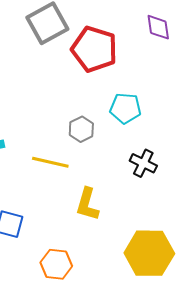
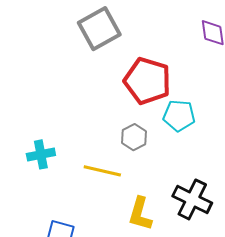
red pentagon: (94, 49) -> (147, 81), moved
black cross: (143, 163) -> (192, 199), moved, size x1.4

